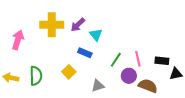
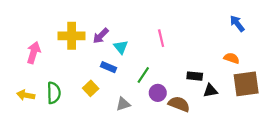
pink line: (138, 59) -> (161, 38), moved

